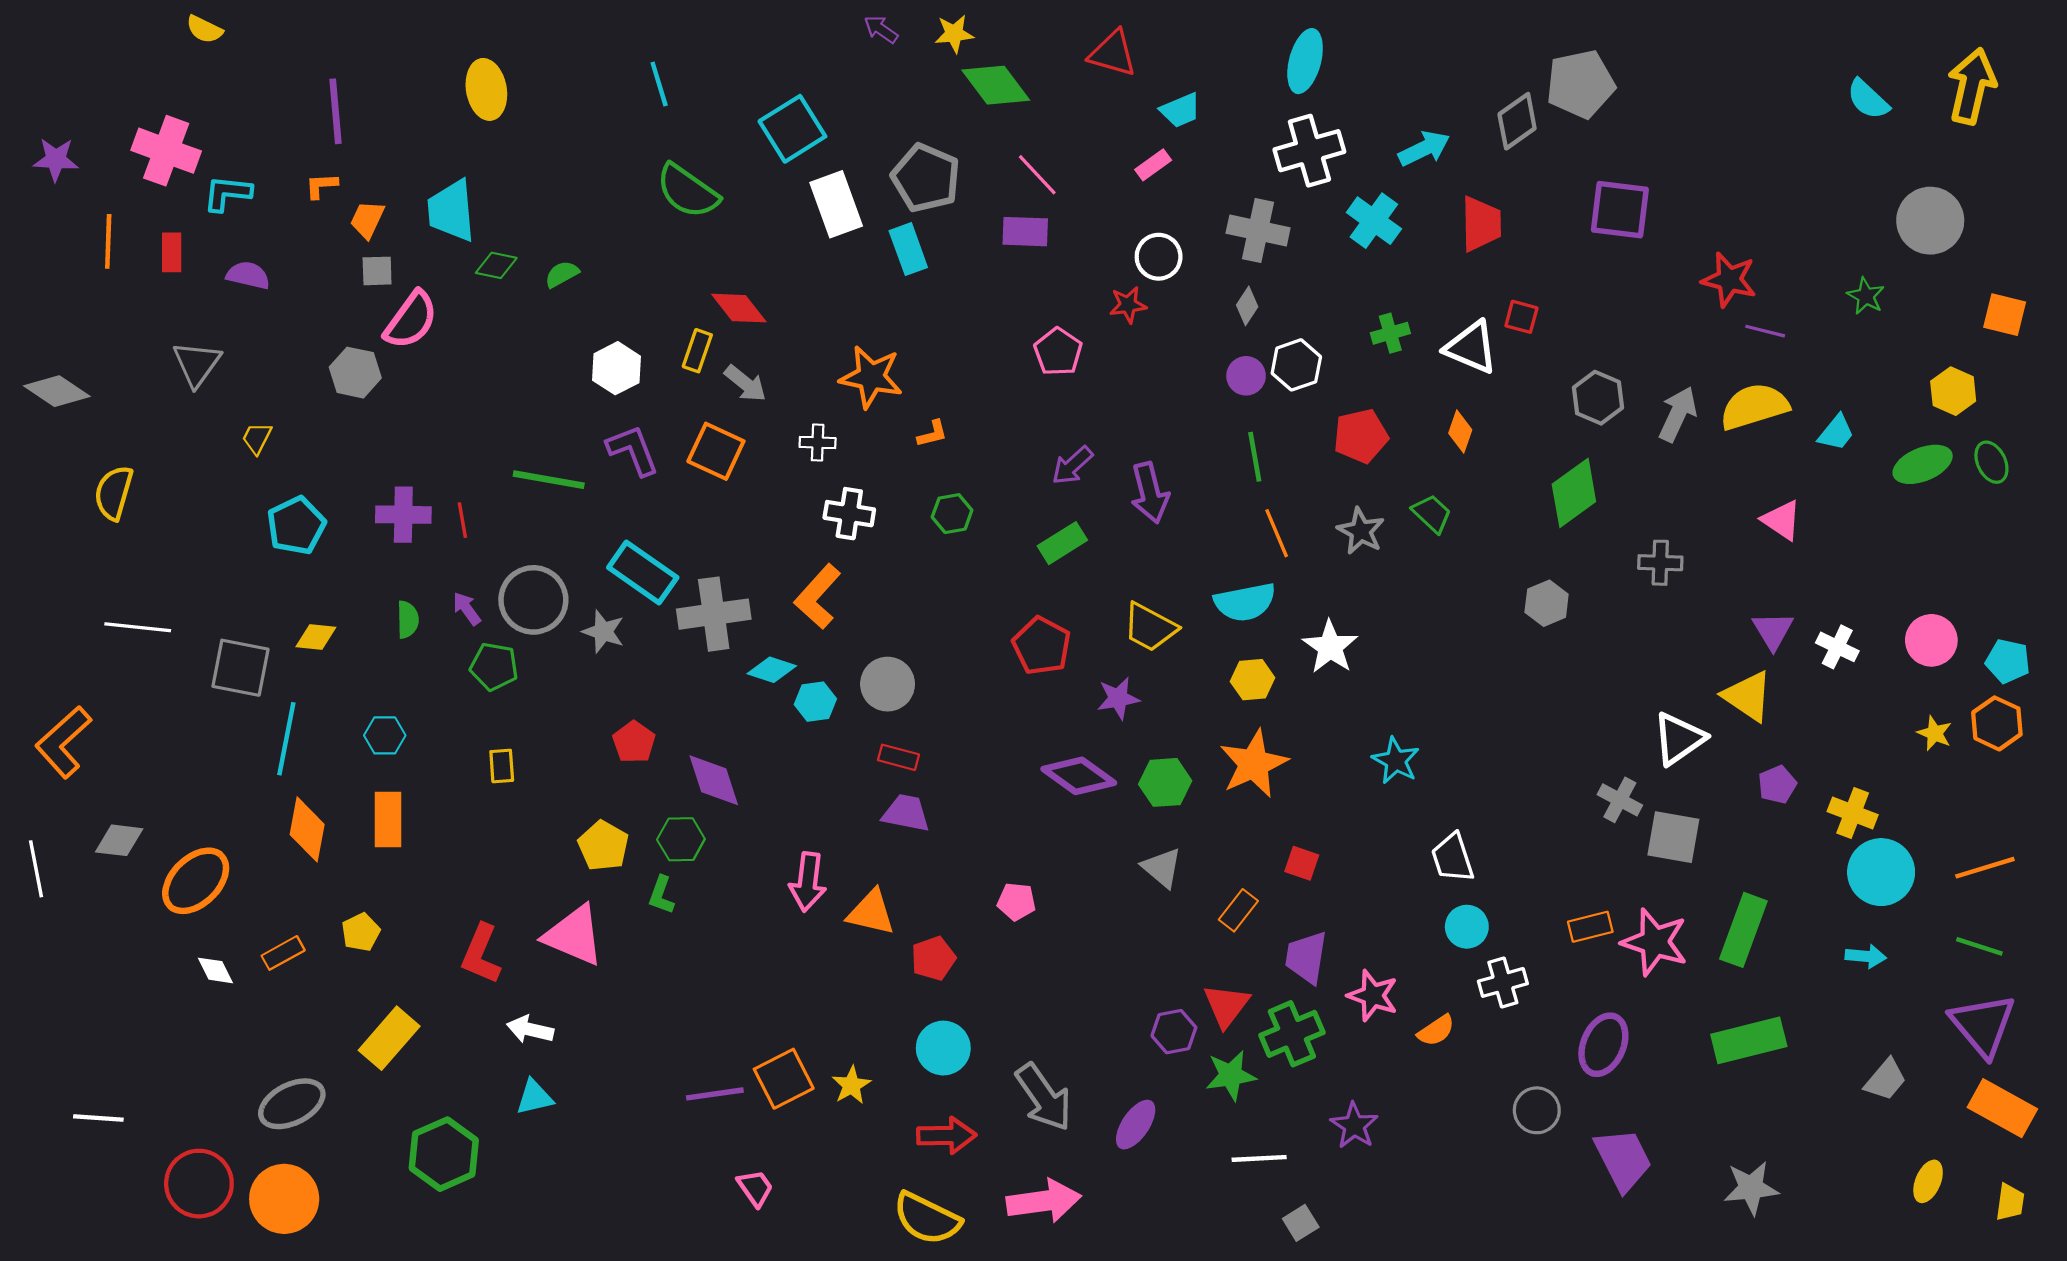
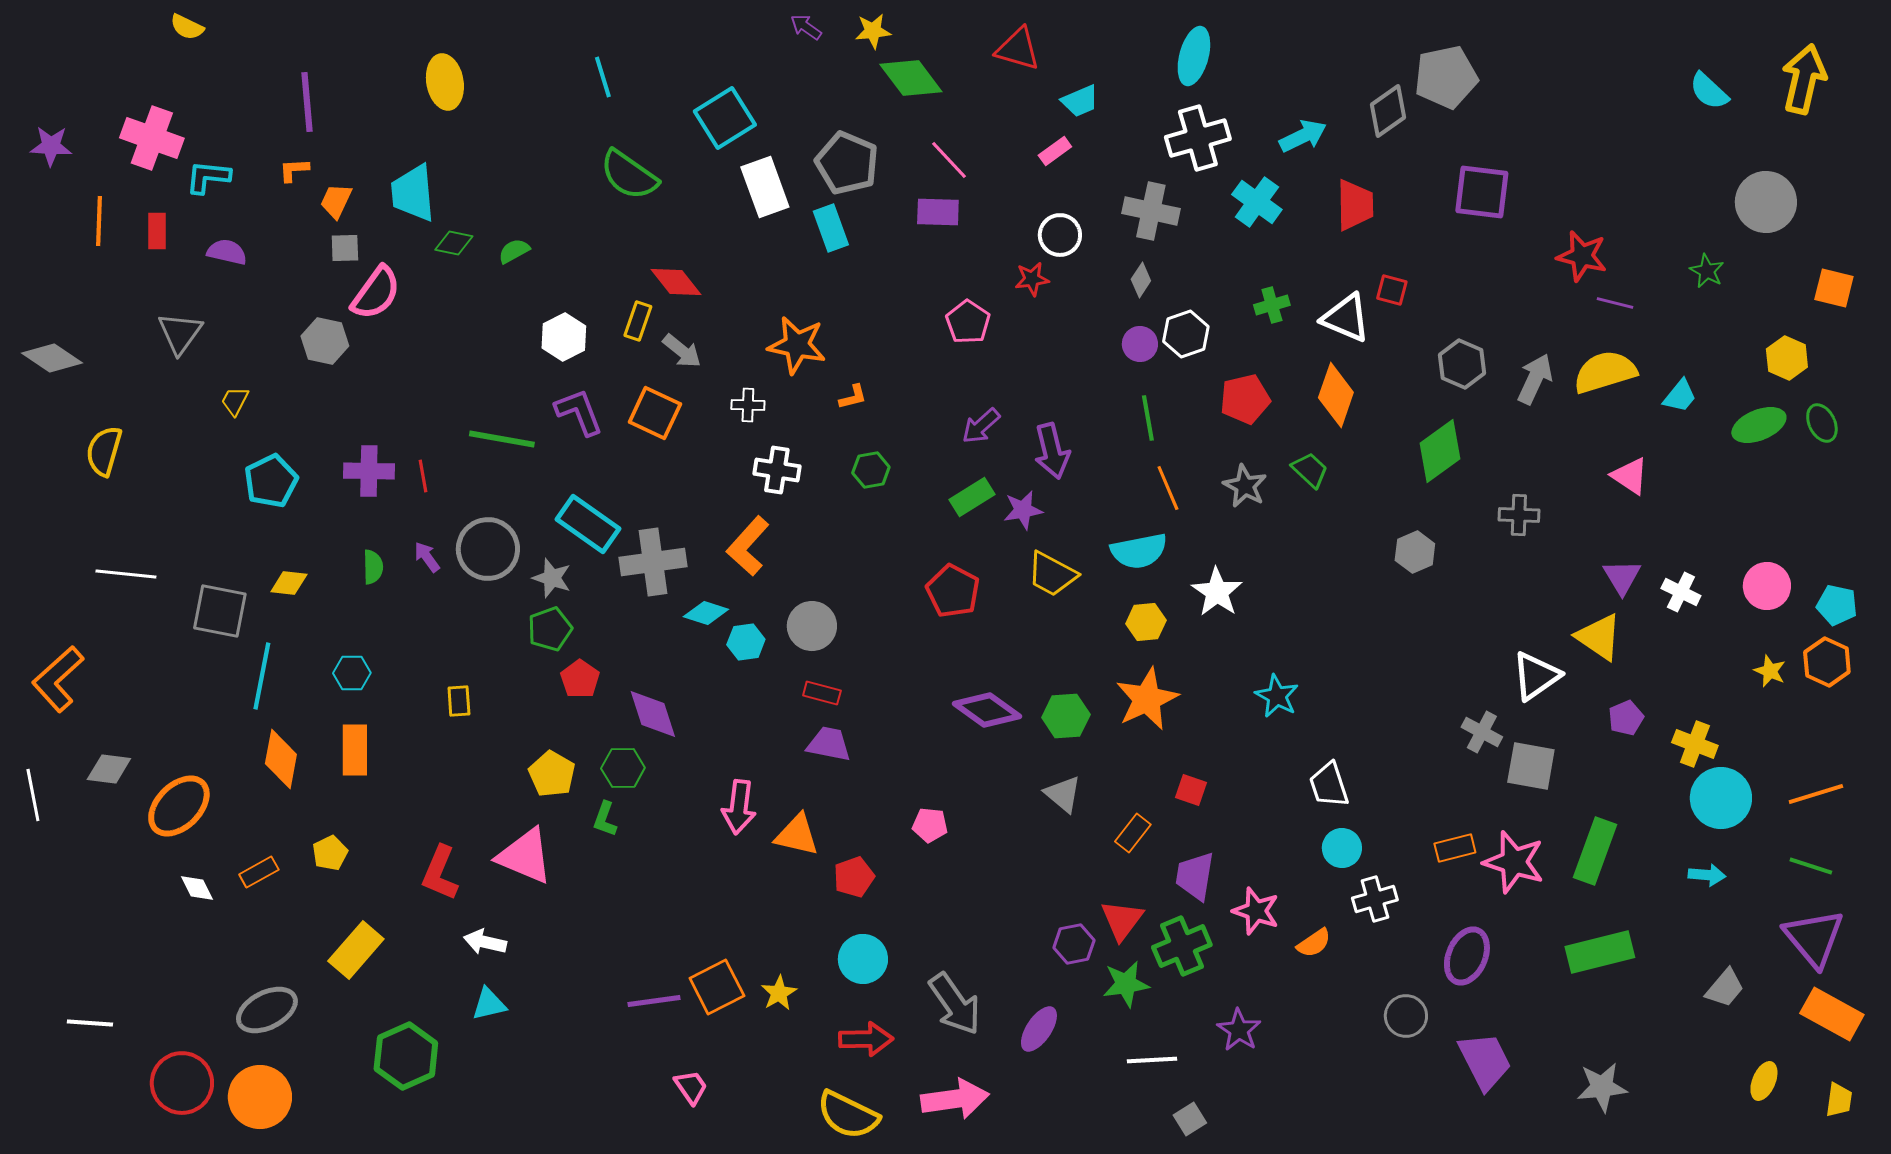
orange diamond: (1460, 432) -> (1336, 395), size x1.6
green pentagon: (494, 667) -> (550, 629), moved, turned -30
purple star: (1118, 698) -> (1023, 510), moved

